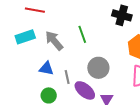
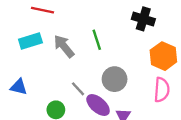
blue triangle: (46, 68) -> (19, 87), moved
gray line: (67, 77) -> (78, 89), turned -32

